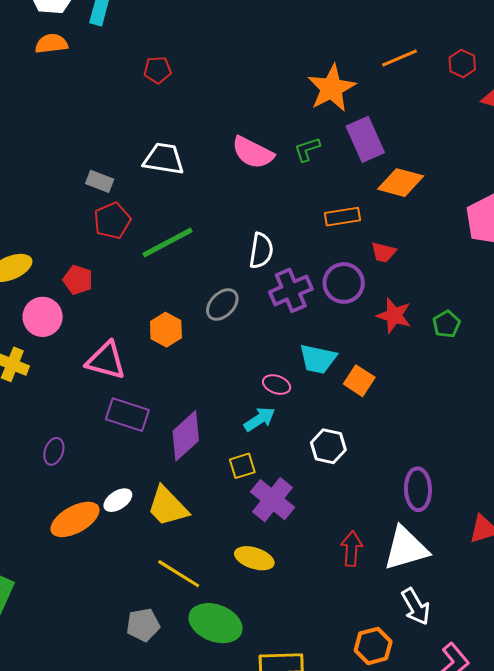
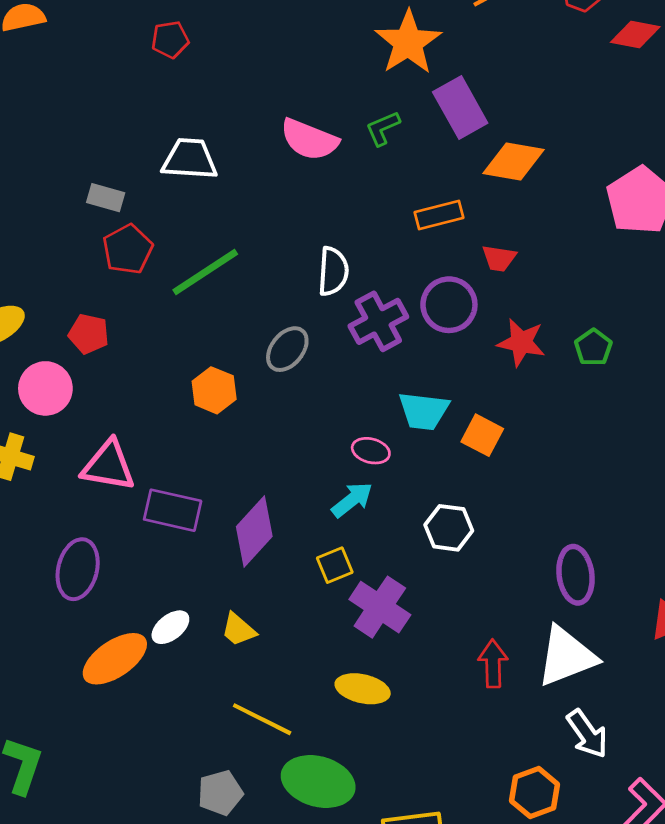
pink triangle: (106, 361) -> (108, 466), moved
purple ellipse: (54, 451) -> (78, 569), size x1.6
yellow trapezoid: (167, 506) -> (238, 630), size x0.6

